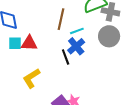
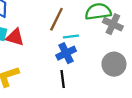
gray circle: (109, 36) -> (114, 64), moved
black line: (66, 57) -> (63, 79), moved

